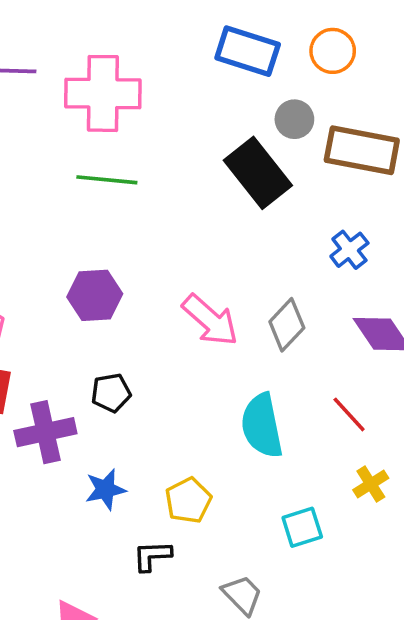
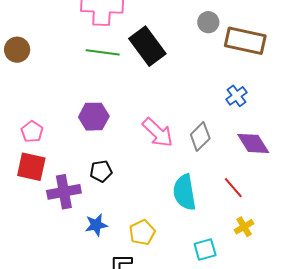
black rectangle: (258, 173) -> (147, 46), moved

